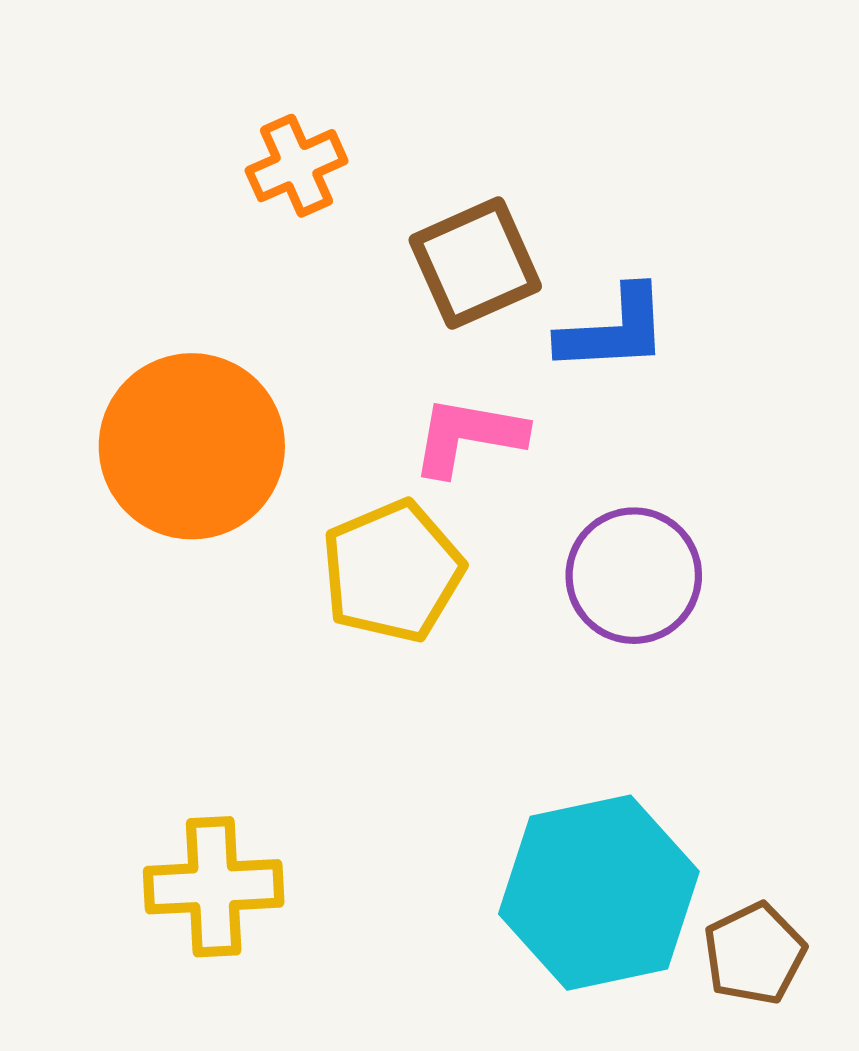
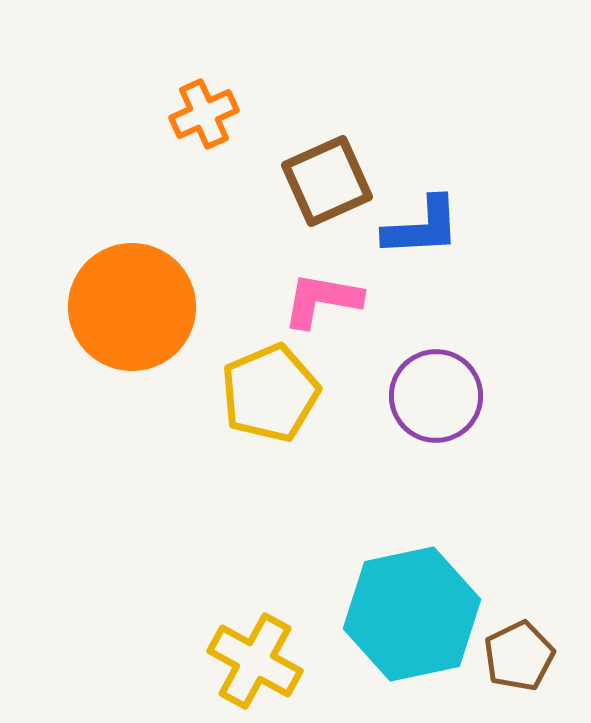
yellow cross: (214, 887) -> (255, 661), moved, turned 32

